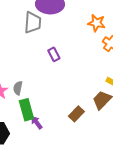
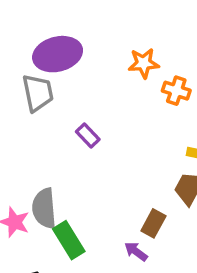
gray semicircle: (18, 88) -> (44, 208), size x1.6
purple arrow: (36, 123) -> (136, 251), moved

